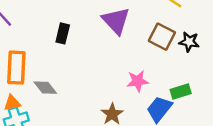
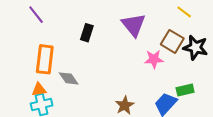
black star: (189, 42) -> (195, 48), size x1.4
pink star: (138, 81) -> (154, 59), moved

